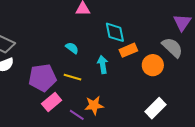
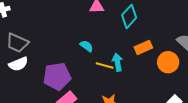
cyan diamond: (115, 32) -> (129, 16), moved, turned 55
yellow line: (73, 77) -> (105, 65), moved

